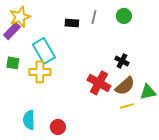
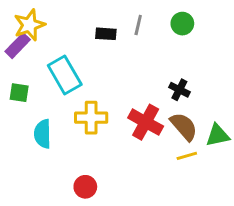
yellow cross: (40, 72) -> (91, 118), moved
brown semicircle: (125, 86) -> (184, 126), turned -90
cyan semicircle: (29, 120) -> (43, 134), moved

